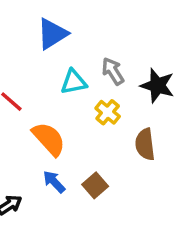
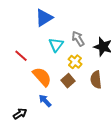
cyan triangle: (74, 82) -> (56, 45), turned -42
brown square: (95, 185) -> (68, 81), moved

